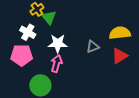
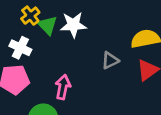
white star: (58, 43) -> (73, 25), moved

